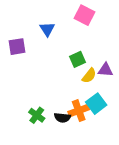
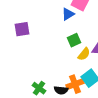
blue triangle: (47, 29) -> (68, 14), moved, turned 32

